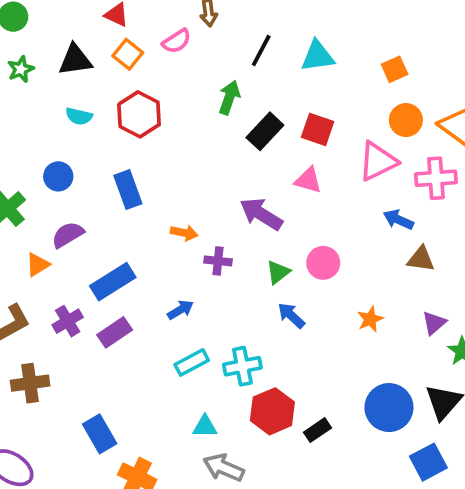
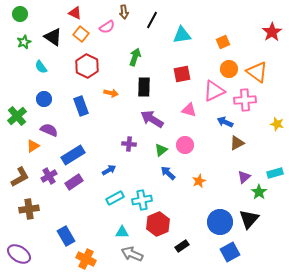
black line: (261, 51) -> (152, 20), moved
black triangle: (75, 60) -> (53, 37), turned 42
cyan semicircle: (79, 116) -> (41, 67), moved, turned 40
red square: (318, 129) -> (182, 74), turned -30
black rectangle: (265, 131) -> (144, 87), moved, turned -42
pink triangle: (308, 180) -> (189, 110), moved
orange arrow: (184, 233) -> (111, 93), moved
purple semicircle: (68, 235) -> (49, 130), turned 54
brown triangle: (421, 259) -> (237, 143), turned -35
orange star: (370, 319) -> (199, 181), moved
black rectangle: (318, 430) -> (182, 246), moved
blue square: (428, 462) -> (230, 252), moved

